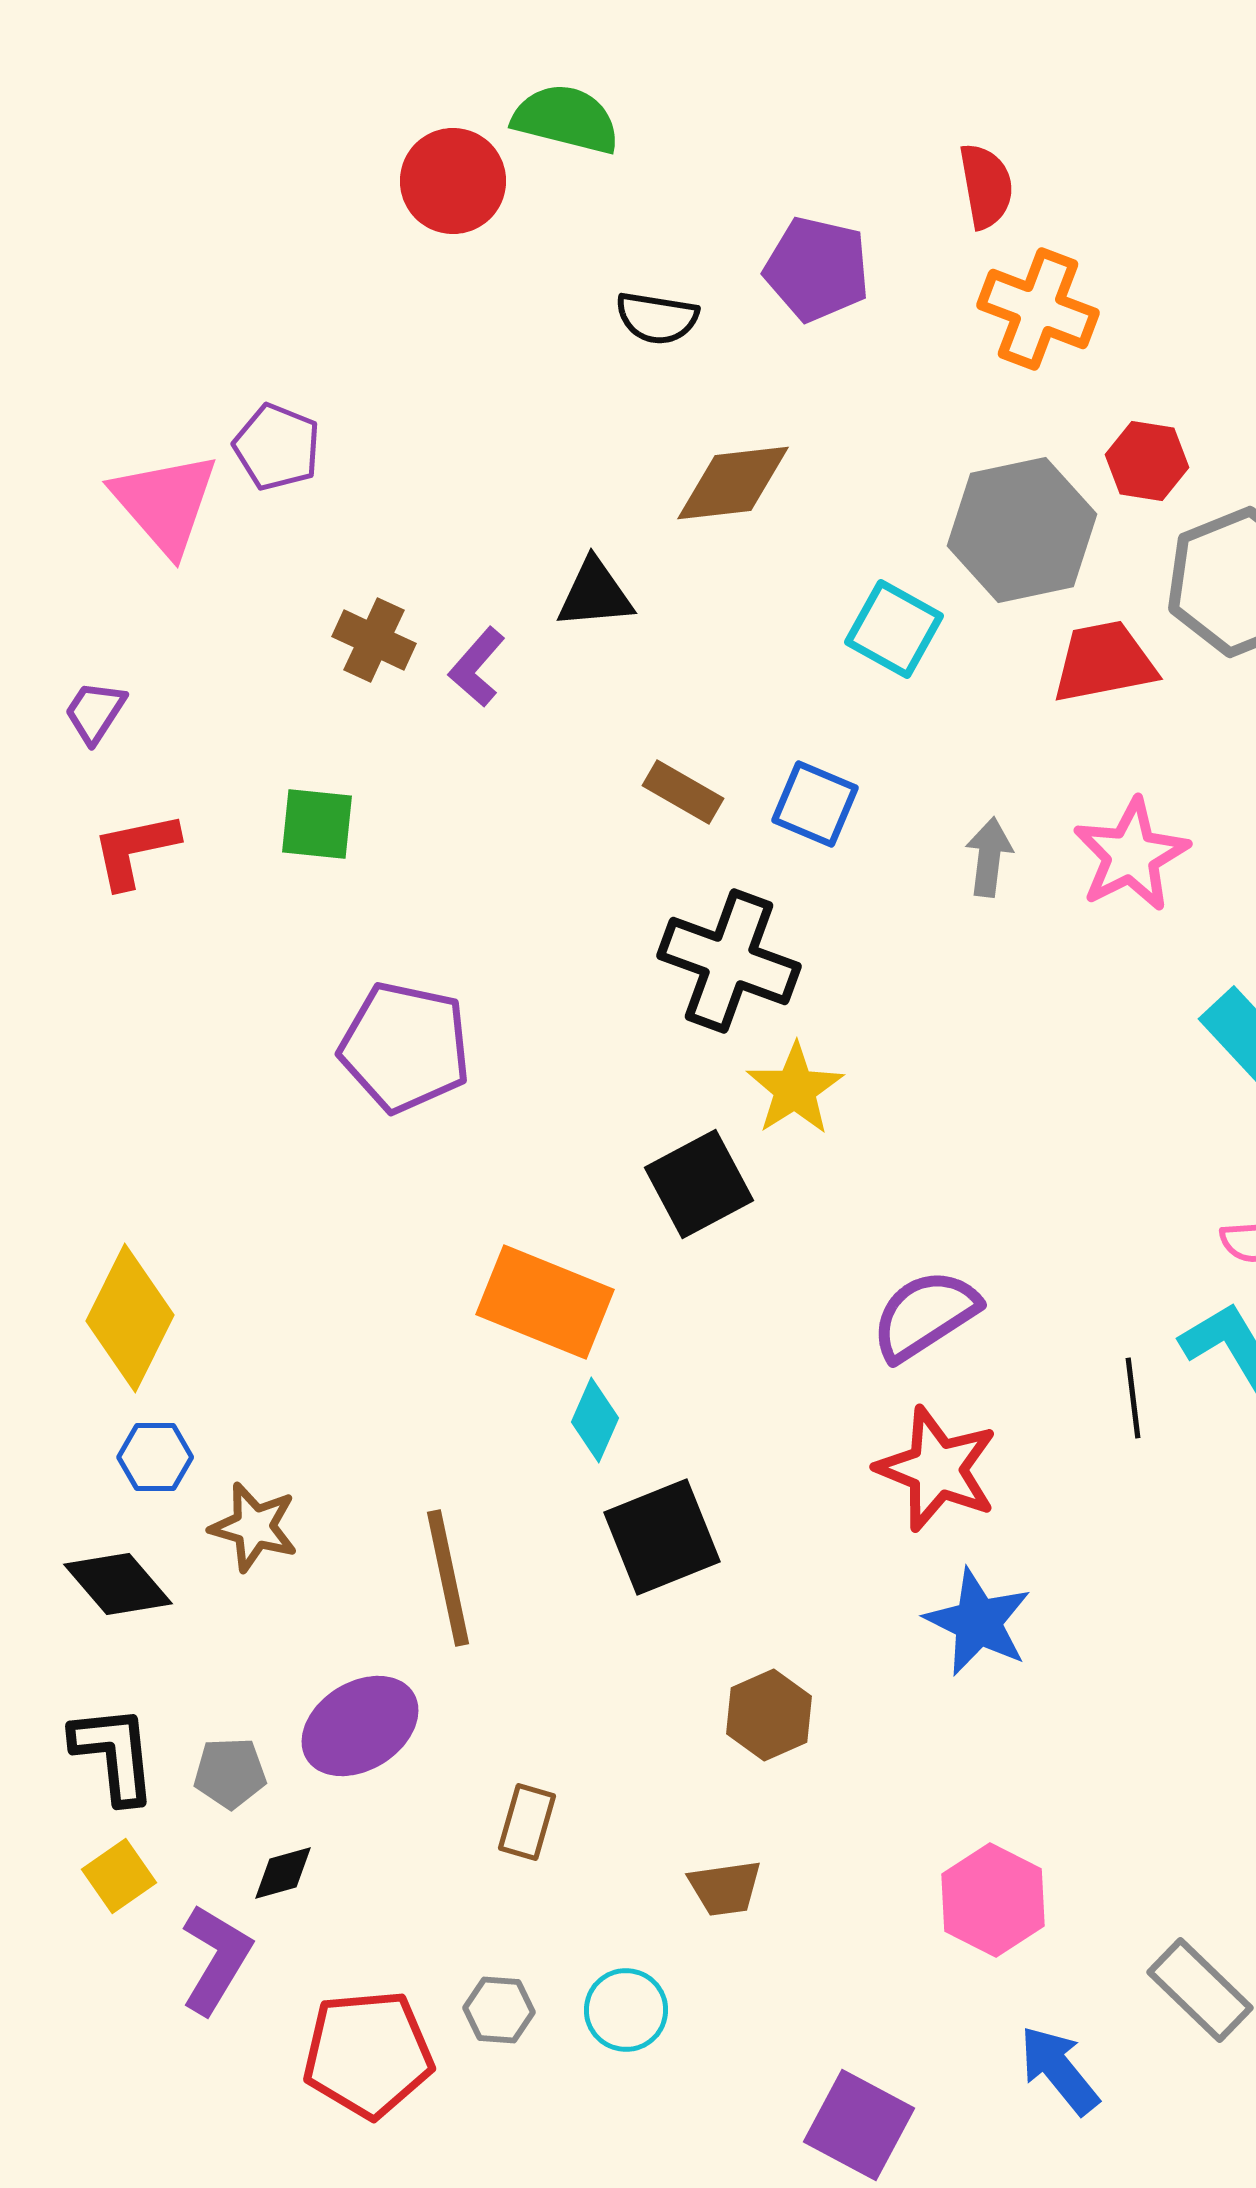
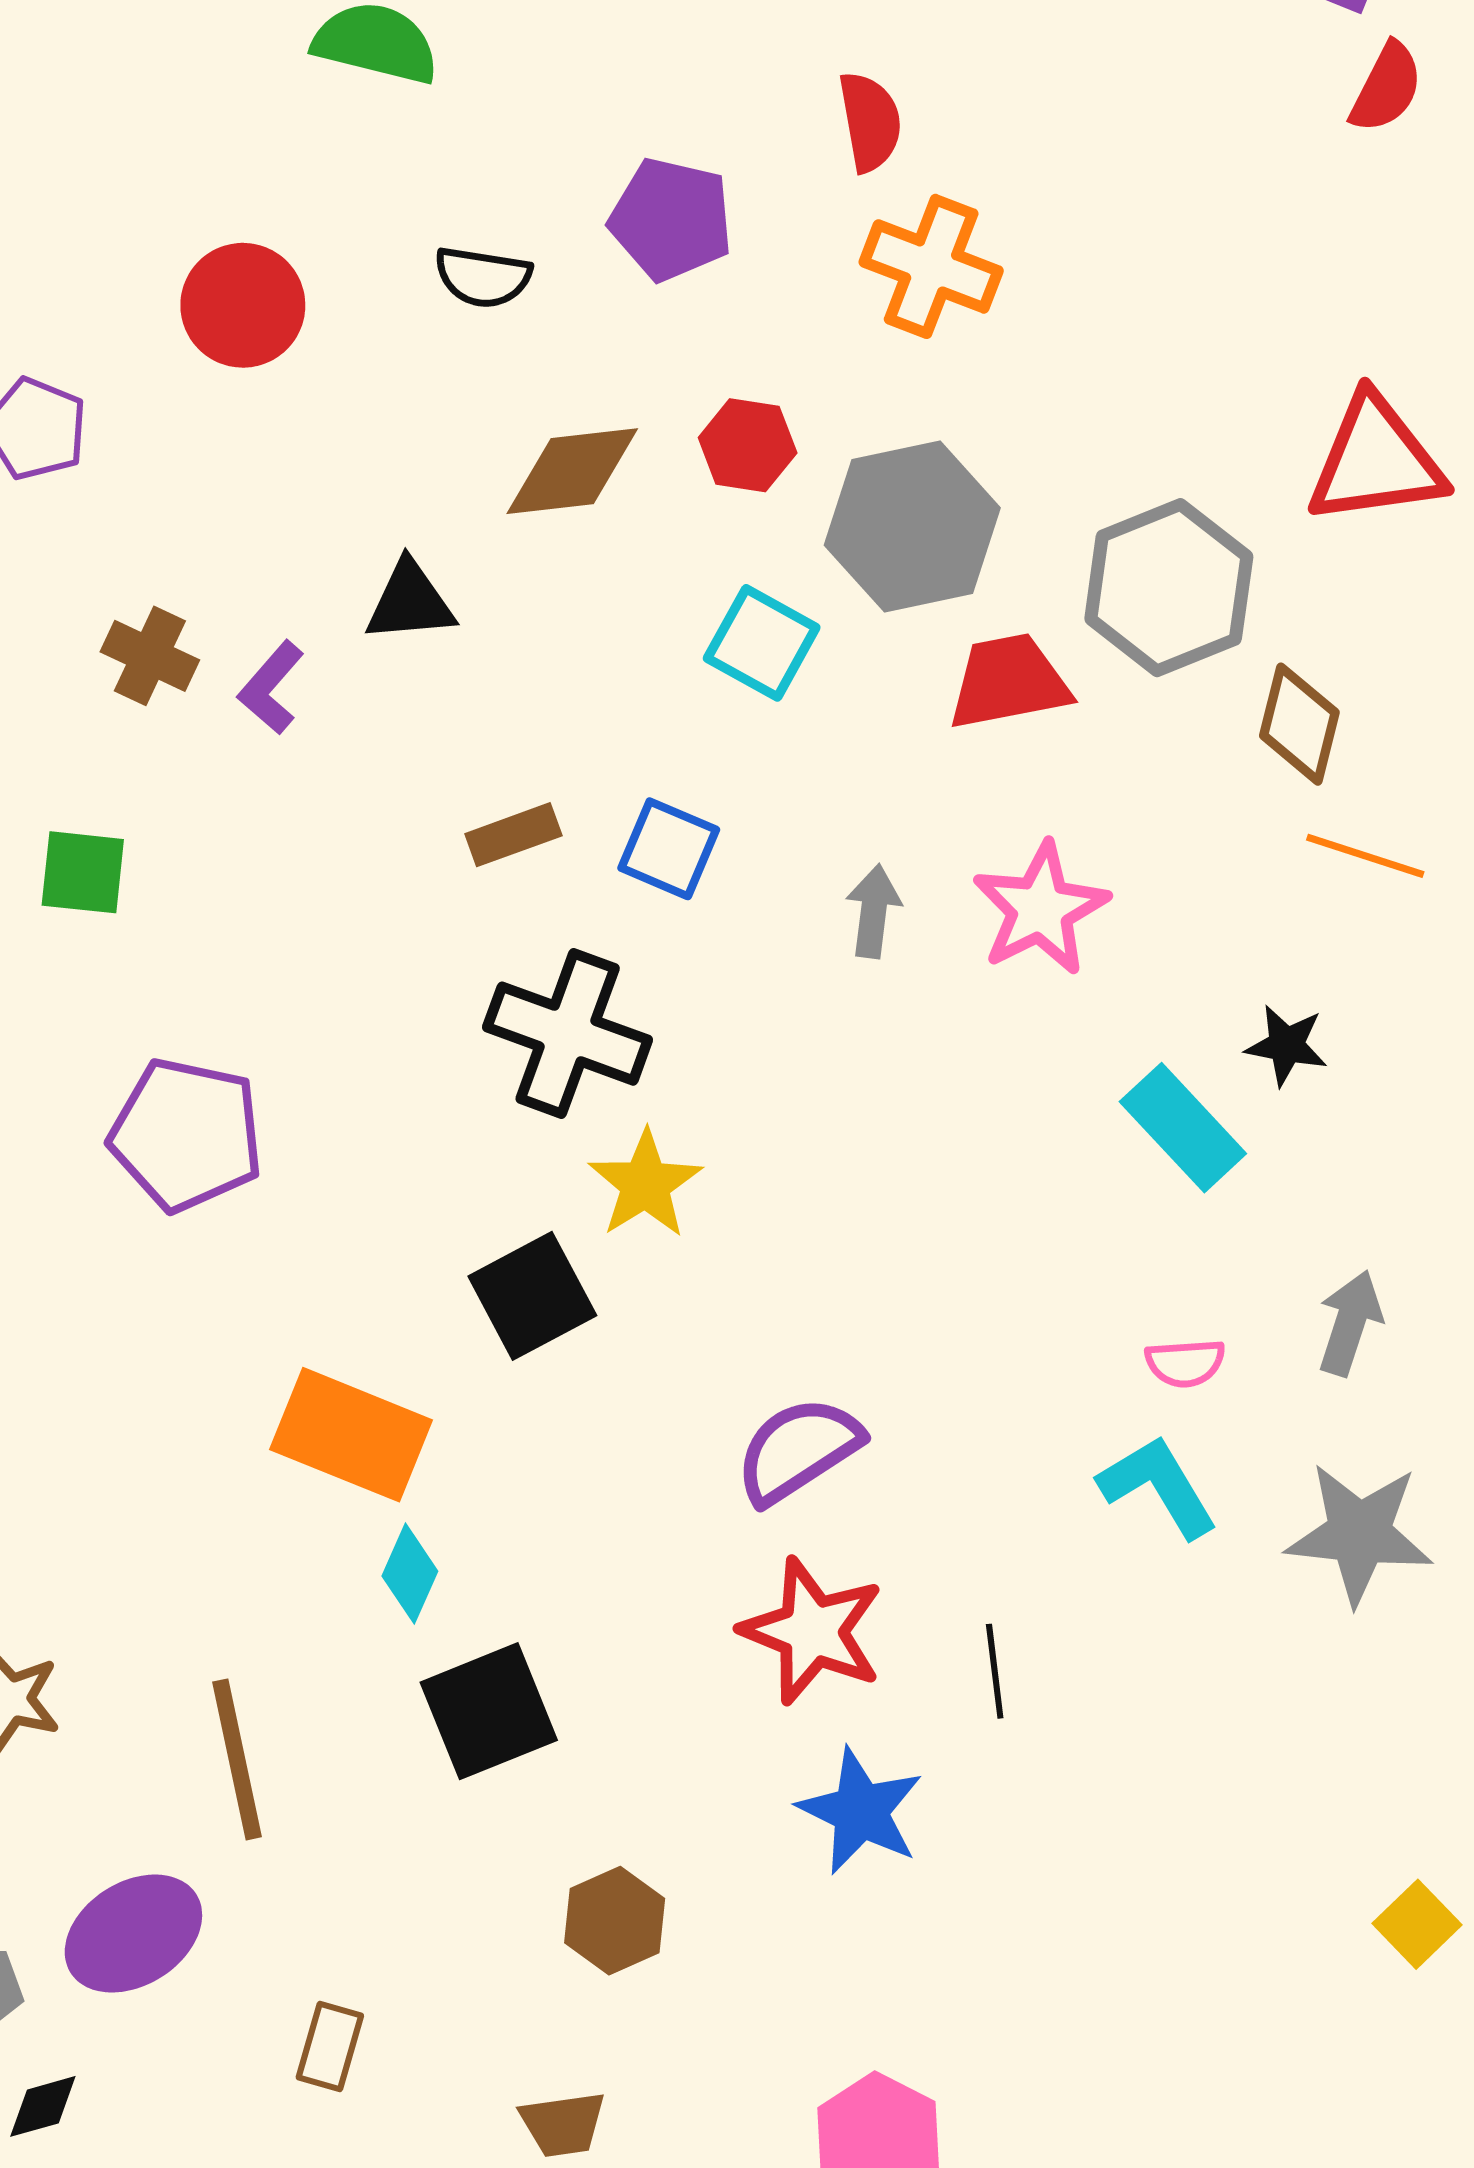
red circle: (453, 181) -> (243, 305), moved
red hexagon: (1147, 461) -> (748, 445), moved
brown rectangle: (683, 792) -> (513, 835), turned -50
black line: (1133, 1398) -> (995, 1671), moved

